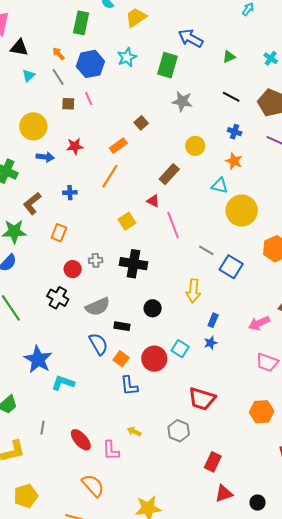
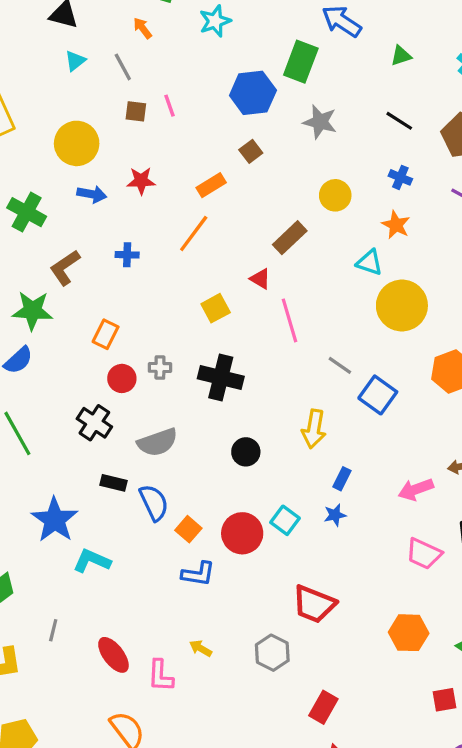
orange arrow: (59, 54) -> (143, 28), moved
cyan star: (127, 57) -> (215, 21), moved
blue hexagon: (90, 64) -> (253, 93), moved
orange rectangle: (59, 233) -> (106, 334), moved
black rectangle: (122, 326) -> (113, 483), moved
blue L-shape: (129, 386) -> (198, 574), turned -80

